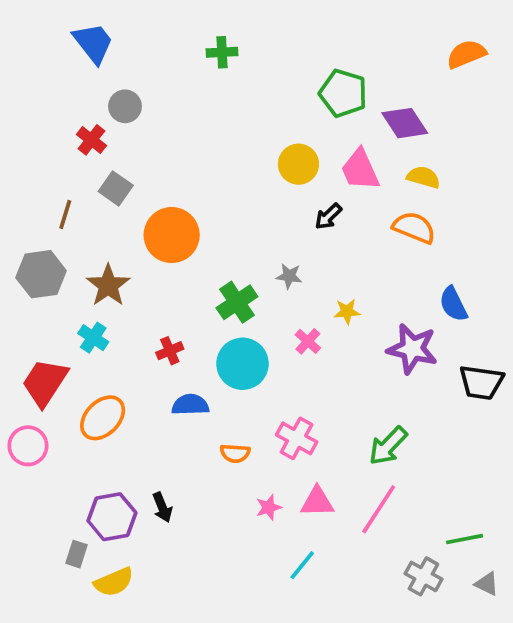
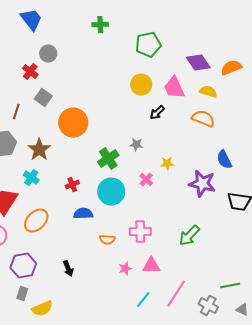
orange semicircle: (466, 54) -> (231, 68), moved
green pentagon: (343, 93) -> (148, 45), moved, turned -30
pink cross: (297, 438) -> (140, 232), turned -30
pink line: (379, 509) -> (176, 294), moved
purple hexagon: (112, 517) -> (23, 266), moved

